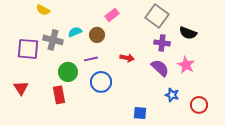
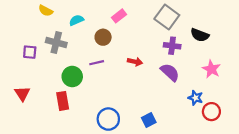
cyan semicircle: (75, 32) -> (76, 20), moved
purple square: (28, 49) -> (30, 52), size x0.6
pink star: (186, 65) -> (211, 69), moved
blue circle: (101, 82) -> (108, 119), moved
blue star: (172, 95) -> (195, 98), moved
blue square: (140, 113) -> (149, 120), turned -32

